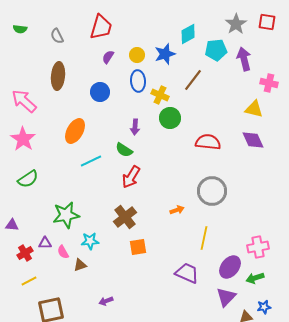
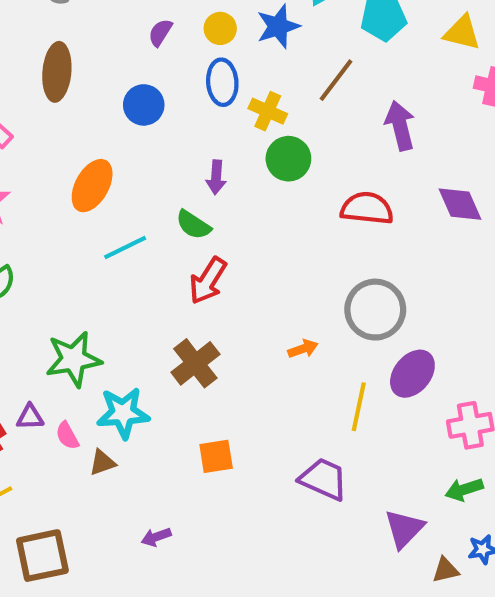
purple arrow: (244, 59) -> (400, 126), moved
yellow triangle: (254, 109) -> (462, 33), moved
cyan star: (90, 241) -> (123, 413), size x1.4
orange square: (138, 247) -> (216, 456), moved
purple ellipse: (230, 267) -> (412, 374), moved

